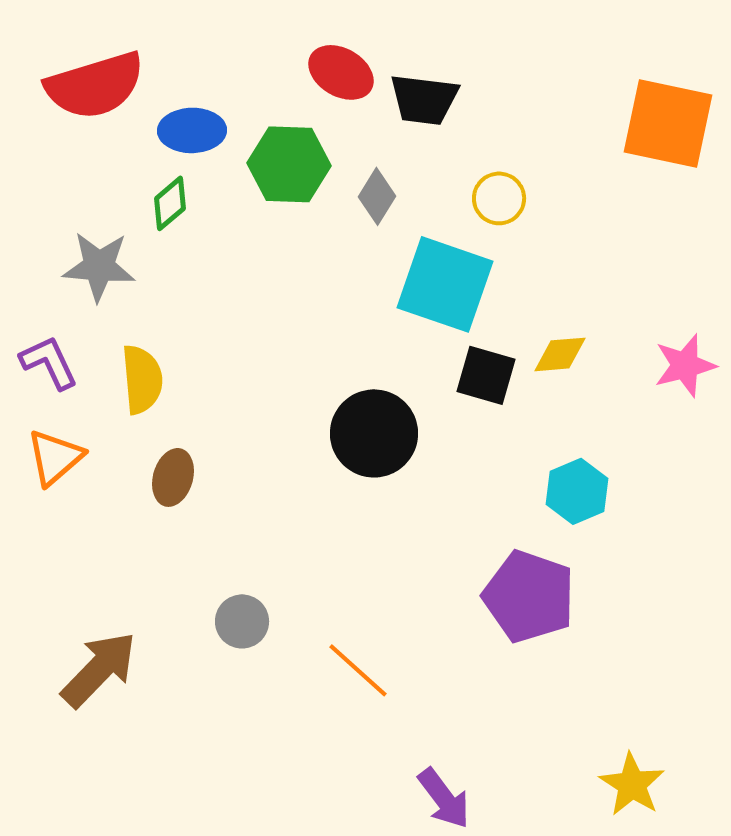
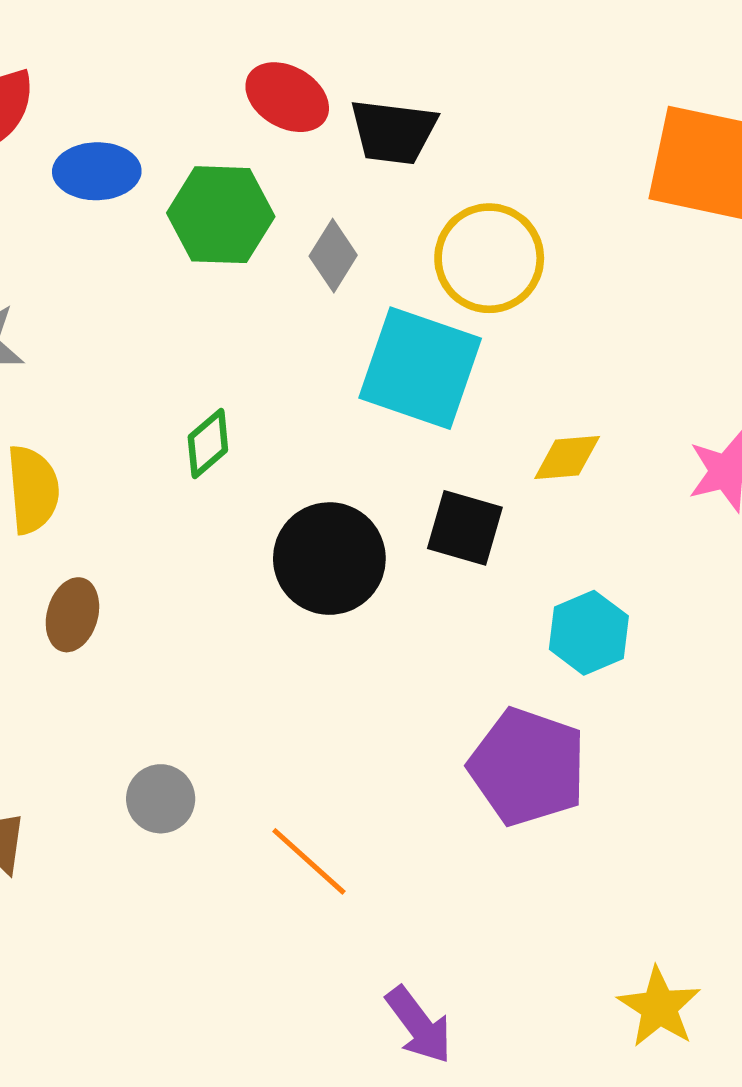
yellow circle: (499, 198) -> (489, 258), size x1.6
green diamond: (170, 203) -> (208, 444), moved
black square: (486, 375) -> (465, 528), moved

